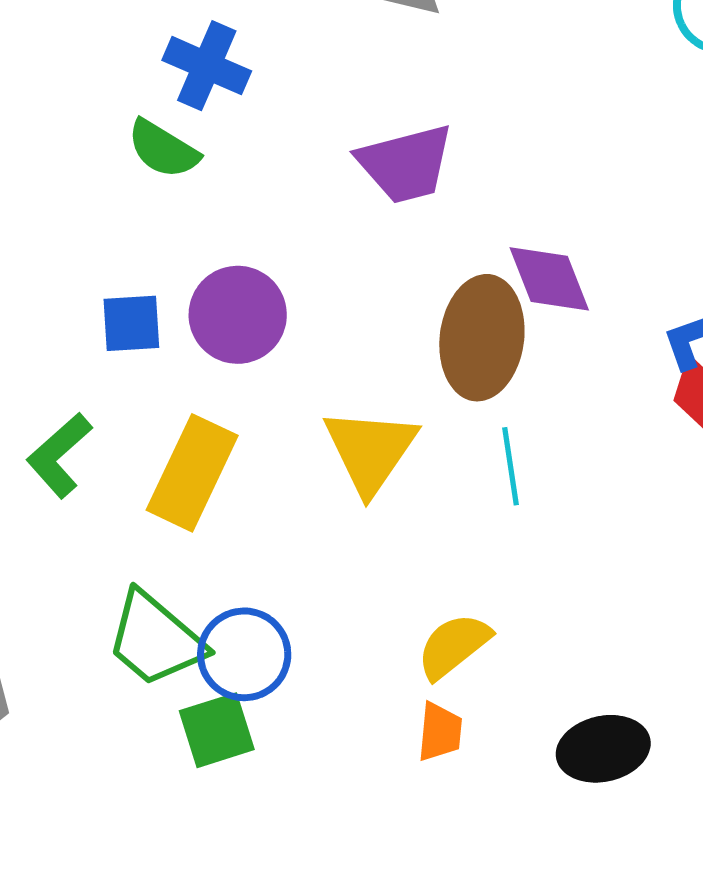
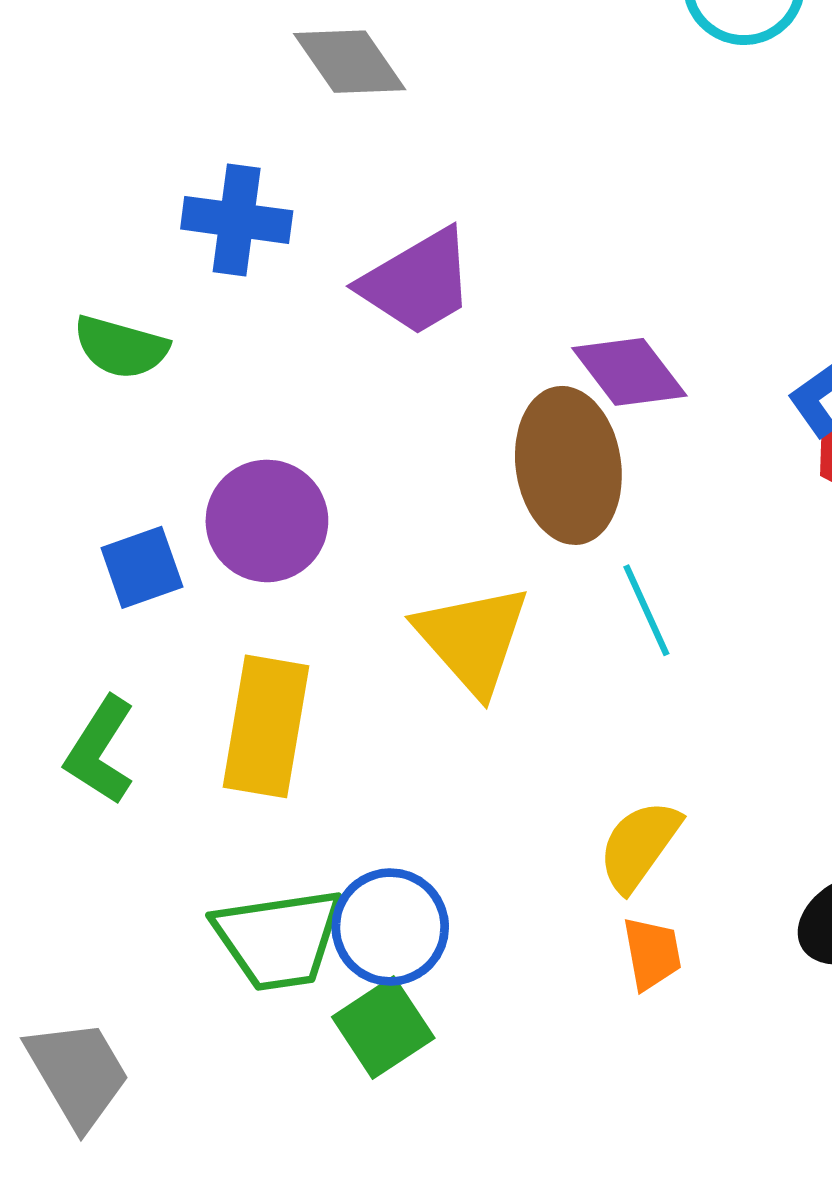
blue cross: (207, 66) -> (237, 220), moved
green trapezoid: (155, 639) -> (278, 939), turned -33

